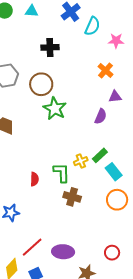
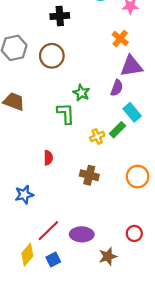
purple triangle: (115, 97) -> (131, 66), size x1.6
green star: (55, 109) -> (81, 93), moved, size x0.7
cyan rectangle: (114, 172) -> (132, 112), moved
green L-shape: (62, 173) -> (66, 113), moved

